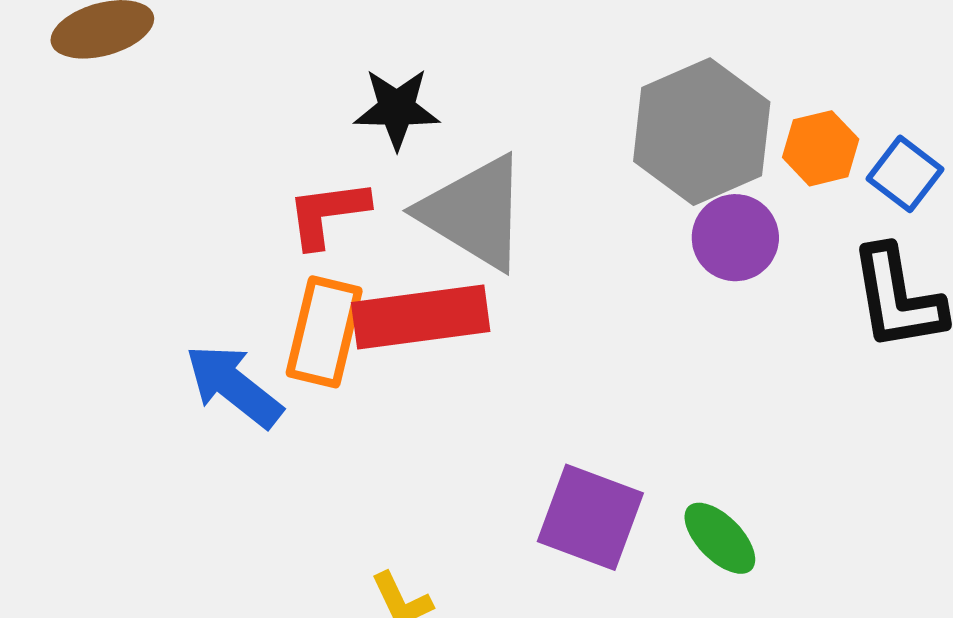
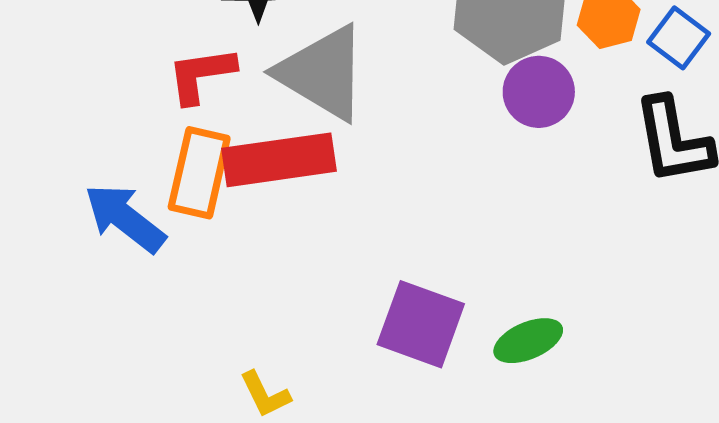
green ellipse: (720, 538) -> (528, 341), turned -68

